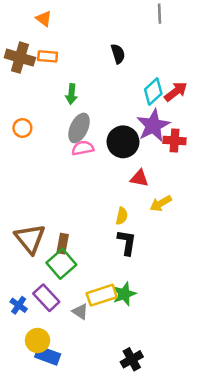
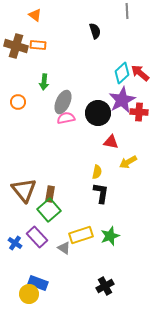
black semicircle: (118, 54) -> (95, 31), moved
red arrow: (176, 92) -> (140, 73), turned -102
green arrow: (71, 94) -> (44, 82), moved
green star: (124, 294) -> (110, 236), moved
yellow circle: (38, 340) -> (29, 294), moved

